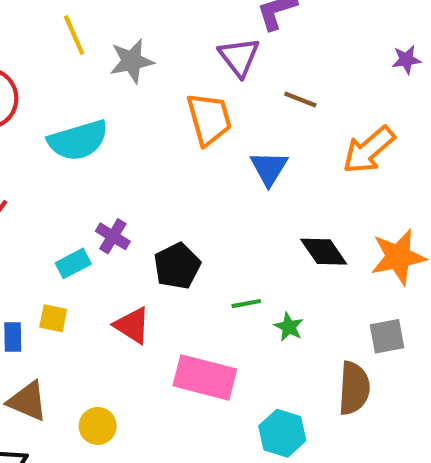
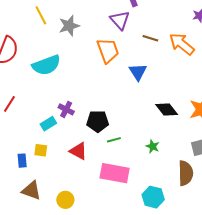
orange arrow: (369, 150) -> (182, 44), moved, turned 84
black pentagon: (177, 266) -> (98, 121), turned 30
green line: (246, 304) -> (114, 140), moved

